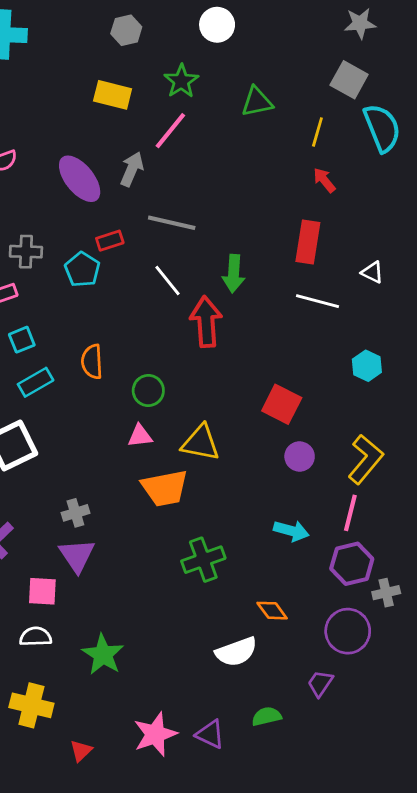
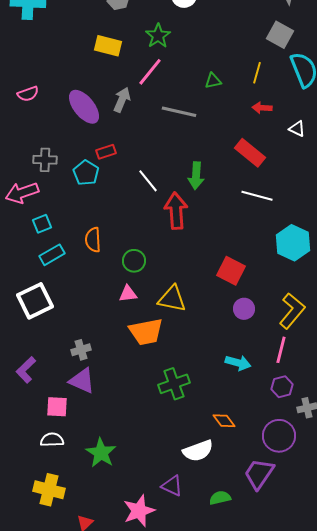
green triangle: (257, 102) -> (213, 81), moved, size x0.7
red arrow: (324, 180) -> (262, 108), turned -48
gray line: (172, 223) -> (179, 112), moved
red rectangle: (308, 242) -> (250, 153), turned -60
white triangle: (372, 272) -> (297, 129), moved
cyan hexagon: (367, 366) -> (293, 243), size x1.6
purple triangle: (77, 556) -> (82, 381), turned -32
purple hexagon: (352, 564) -> (282, 387), size x0.7
purple trapezoid: (320, 683) -> (259, 474), size x1.6
purple triangle: (210, 734) -> (172, 486), moved

